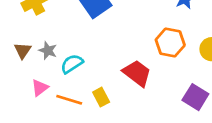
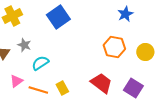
gray star: (48, 50) -> (24, 45), moved
red trapezoid: (137, 73) -> (101, 83), moved

